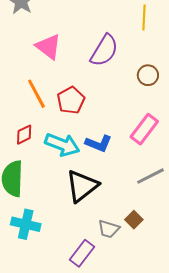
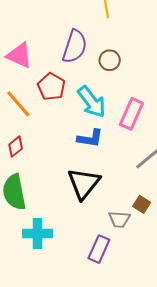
brown circle: (148, 75) -> (110, 60), moved
red pentagon: (71, 100) -> (51, 87), moved
cyan arrow: (62, 145) -> (92, 102), moved, turned 44

